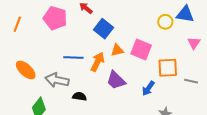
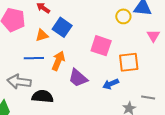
orange triangle: (117, 50) -> (42, 35), moved
gray line: (191, 81) -> (148, 97), moved
blue arrow: (148, 88) -> (111, 84), turned 35
black semicircle: (79, 96) -> (43, 96), size x1.5

